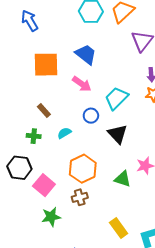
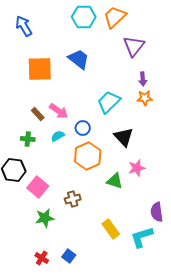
pink arrow: (82, 84) -> (59, 111), moved
blue circle: (91, 116) -> (83, 128), moved
black triangle: (117, 134) -> (124, 137), moved
orange hexagon: (83, 169) -> (88, 156), moved

